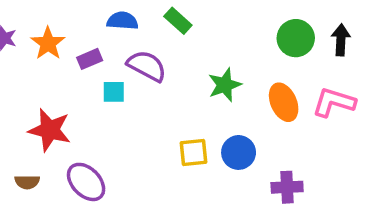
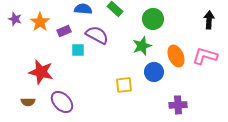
green circle: (296, 38) -> (153, 19), moved
blue circle: (239, 152) -> (154, 72), moved

